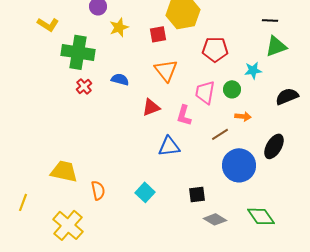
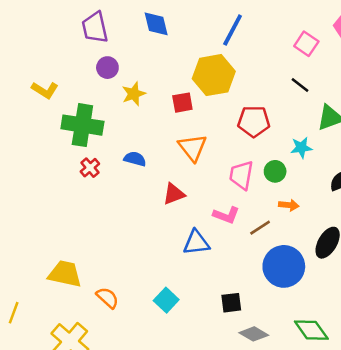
black line: (270, 20) -> (300, 85), moved, turned 35
pink L-shape: (184, 115) -> (226, 215), moved, turned -85
orange semicircle: (98, 190) -> (107, 298), turned -36

